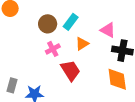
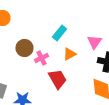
brown circle: (48, 24) -> (24, 48), moved
pink triangle: (108, 30) -> (94, 42), turned 35

